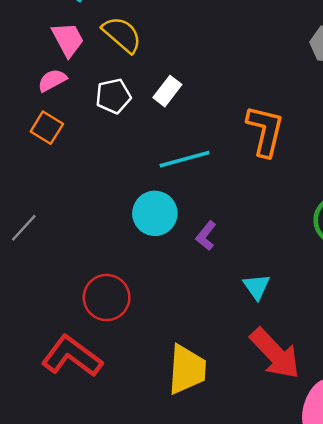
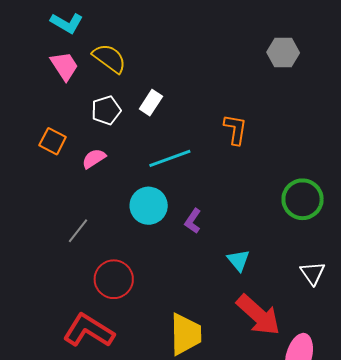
pink semicircle: (52, 80) -> (94, 159), moved
orange L-shape: (265, 131) -> (235, 129), size x0.7
gray line: (24, 228) -> (78, 231), moved

